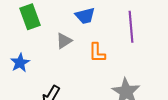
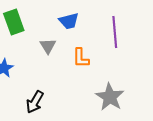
gray triangle: (64, 41) -> (48, 46), turned -30

